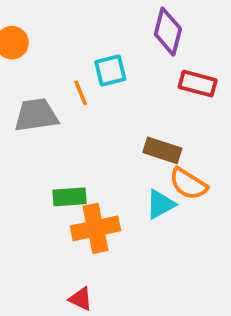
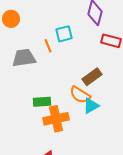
brown rectangle: (162, 150) -> (92, 77), turned -54
orange semicircle: (188, 184) -> (80, 95), moved

